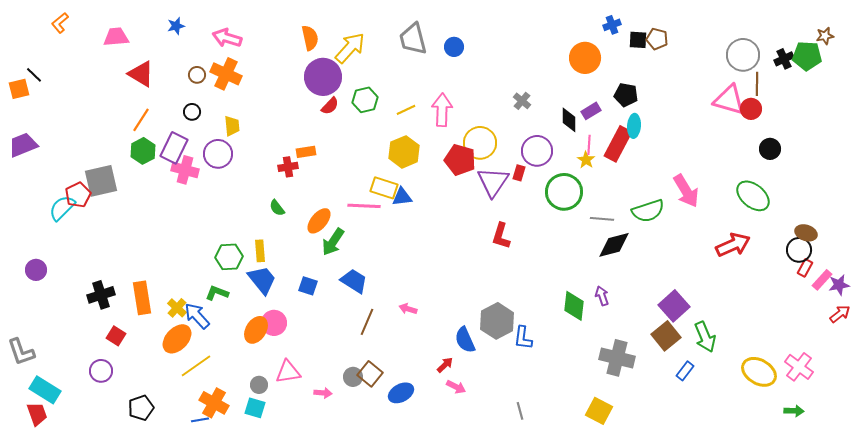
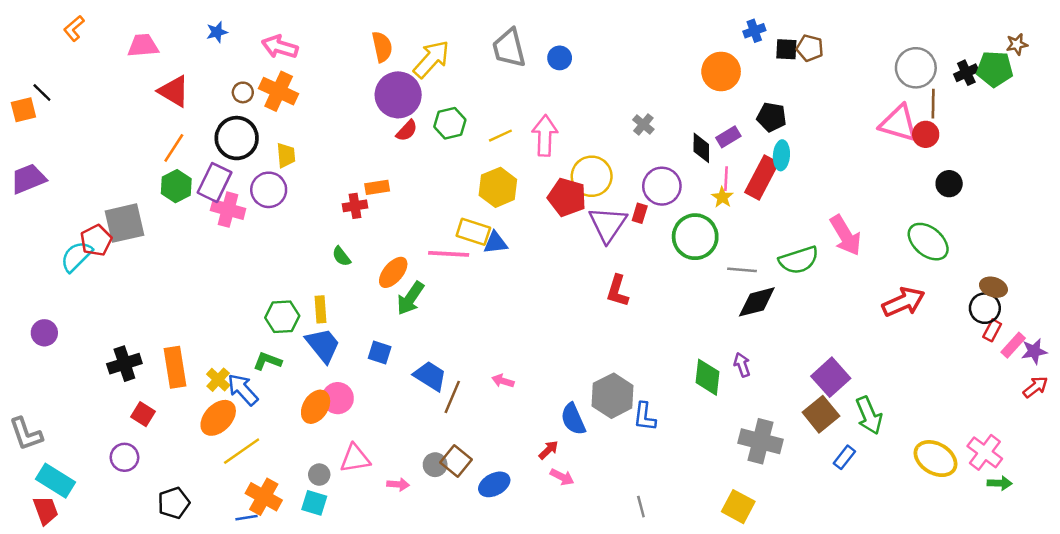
black circle: (192, 112) -> (237, 138), size x2.0
blue trapezoid: (354, 281) -> (430, 376), moved
green arrow: (794, 411) -> (1000, 483), moved

